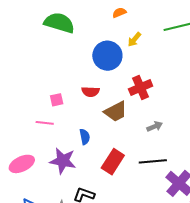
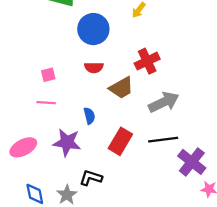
blue circle: (107, 56) -> (93, 29), moved
pink square: (57, 100) -> (48, 75), moved
gray arrow: (155, 126) -> (164, 102), size x1.8

